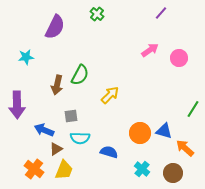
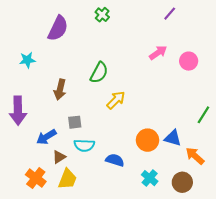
green semicircle: (80, 75) -> (99, 73), moved
blue arrow: (44, 130) -> (46, 137), turned -54

